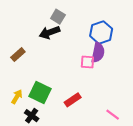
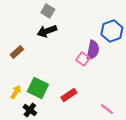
gray square: (58, 17) -> (48, 11), moved
blue hexagon: (101, 32) -> (112, 31), moved
pink square: (87, 62) -> (83, 59), turned 32

